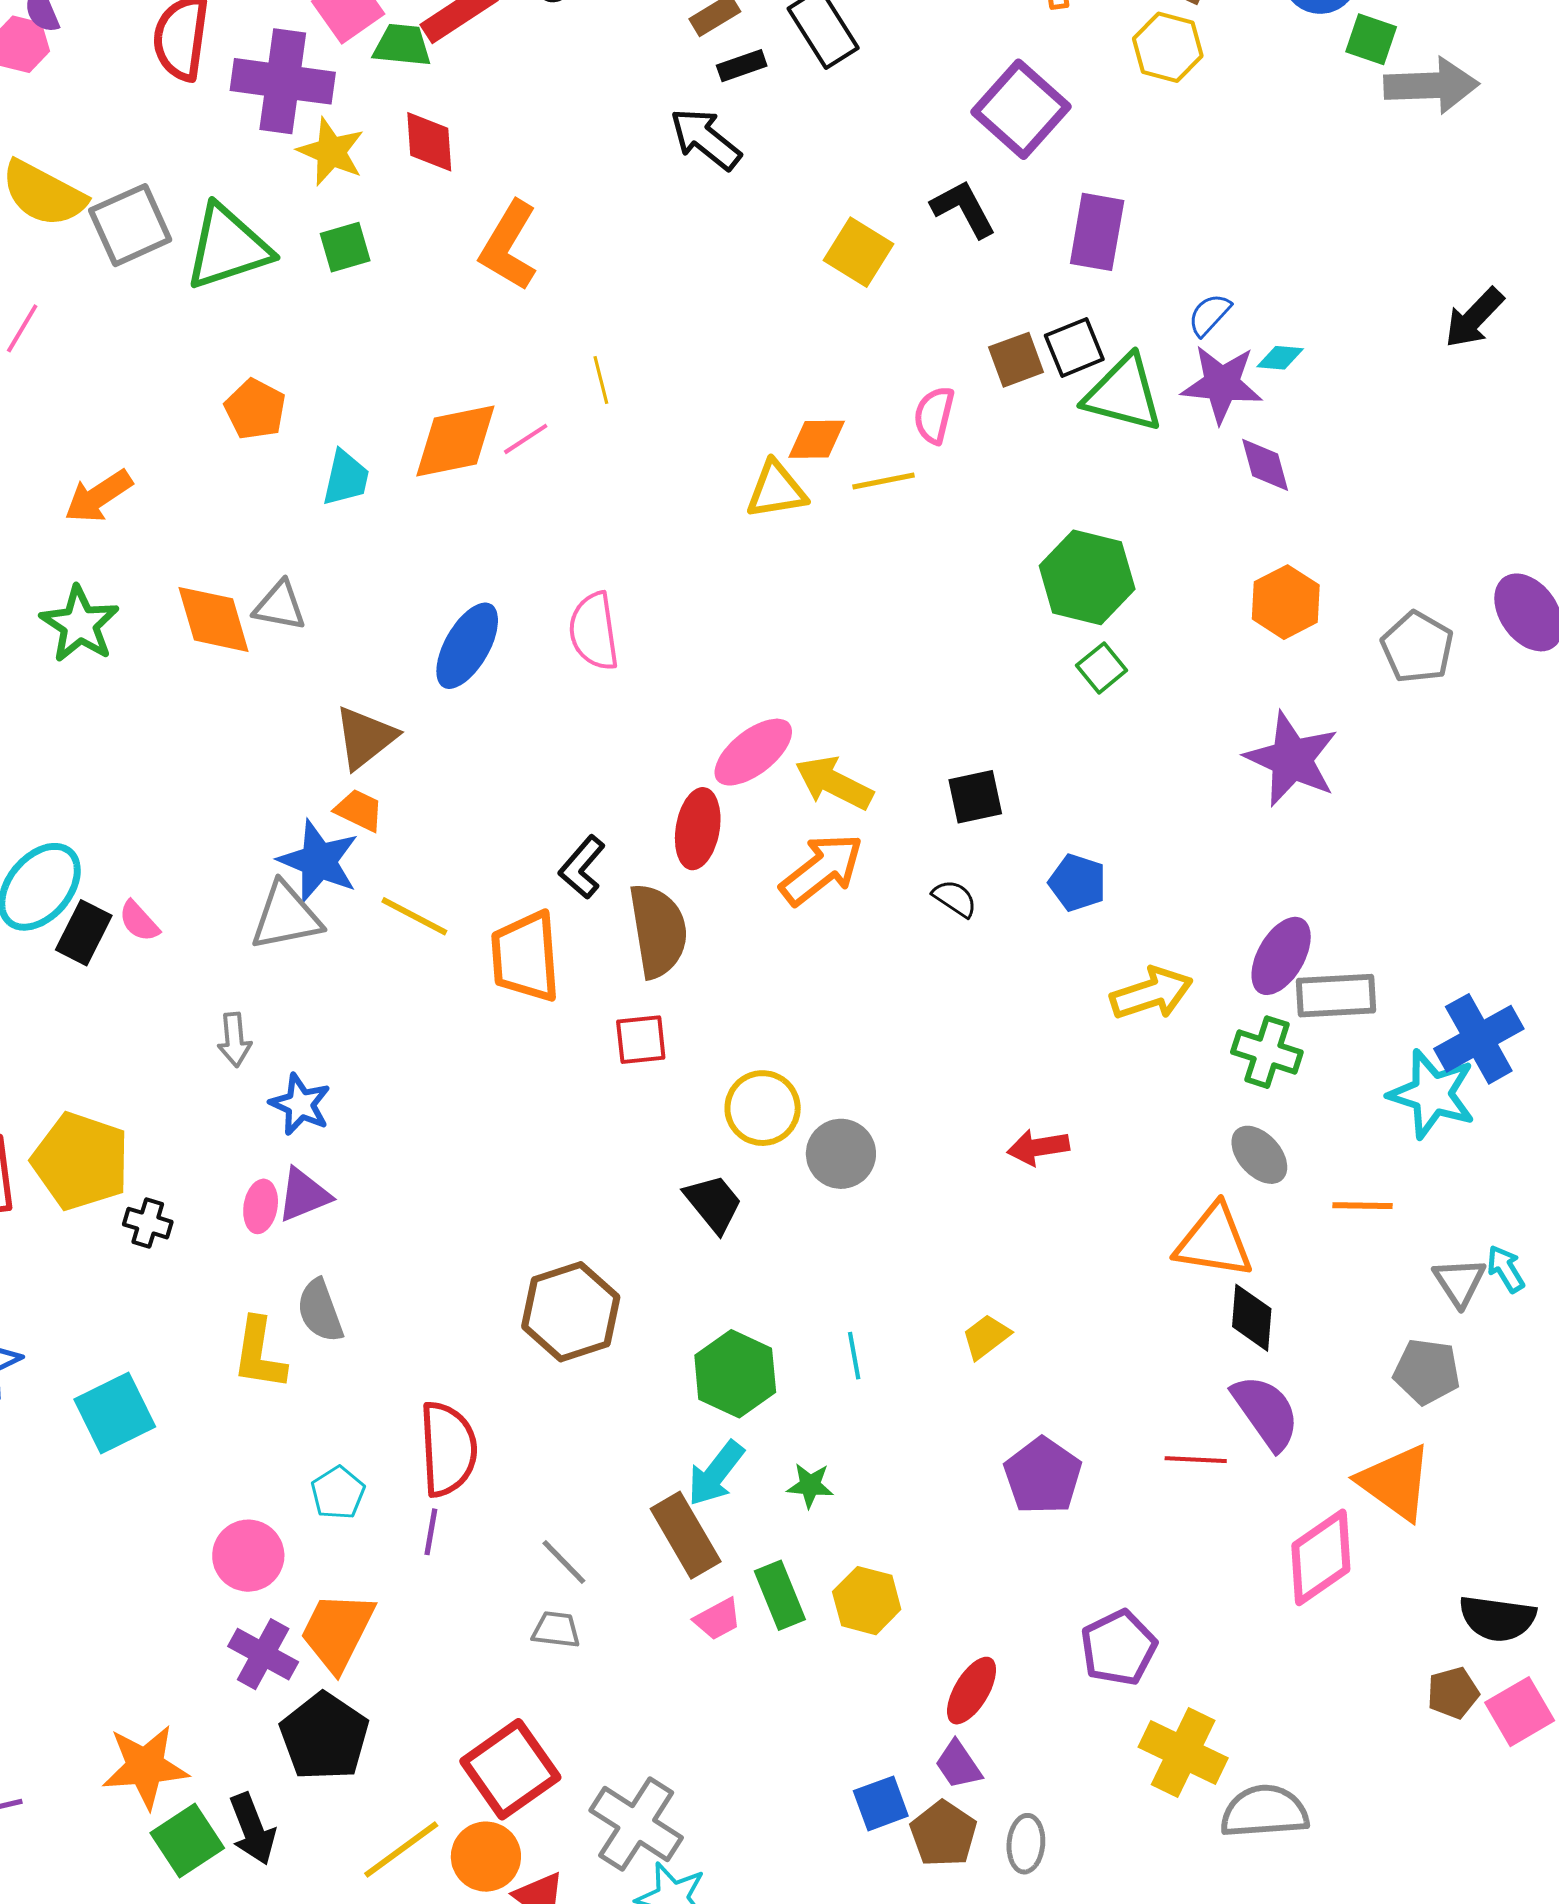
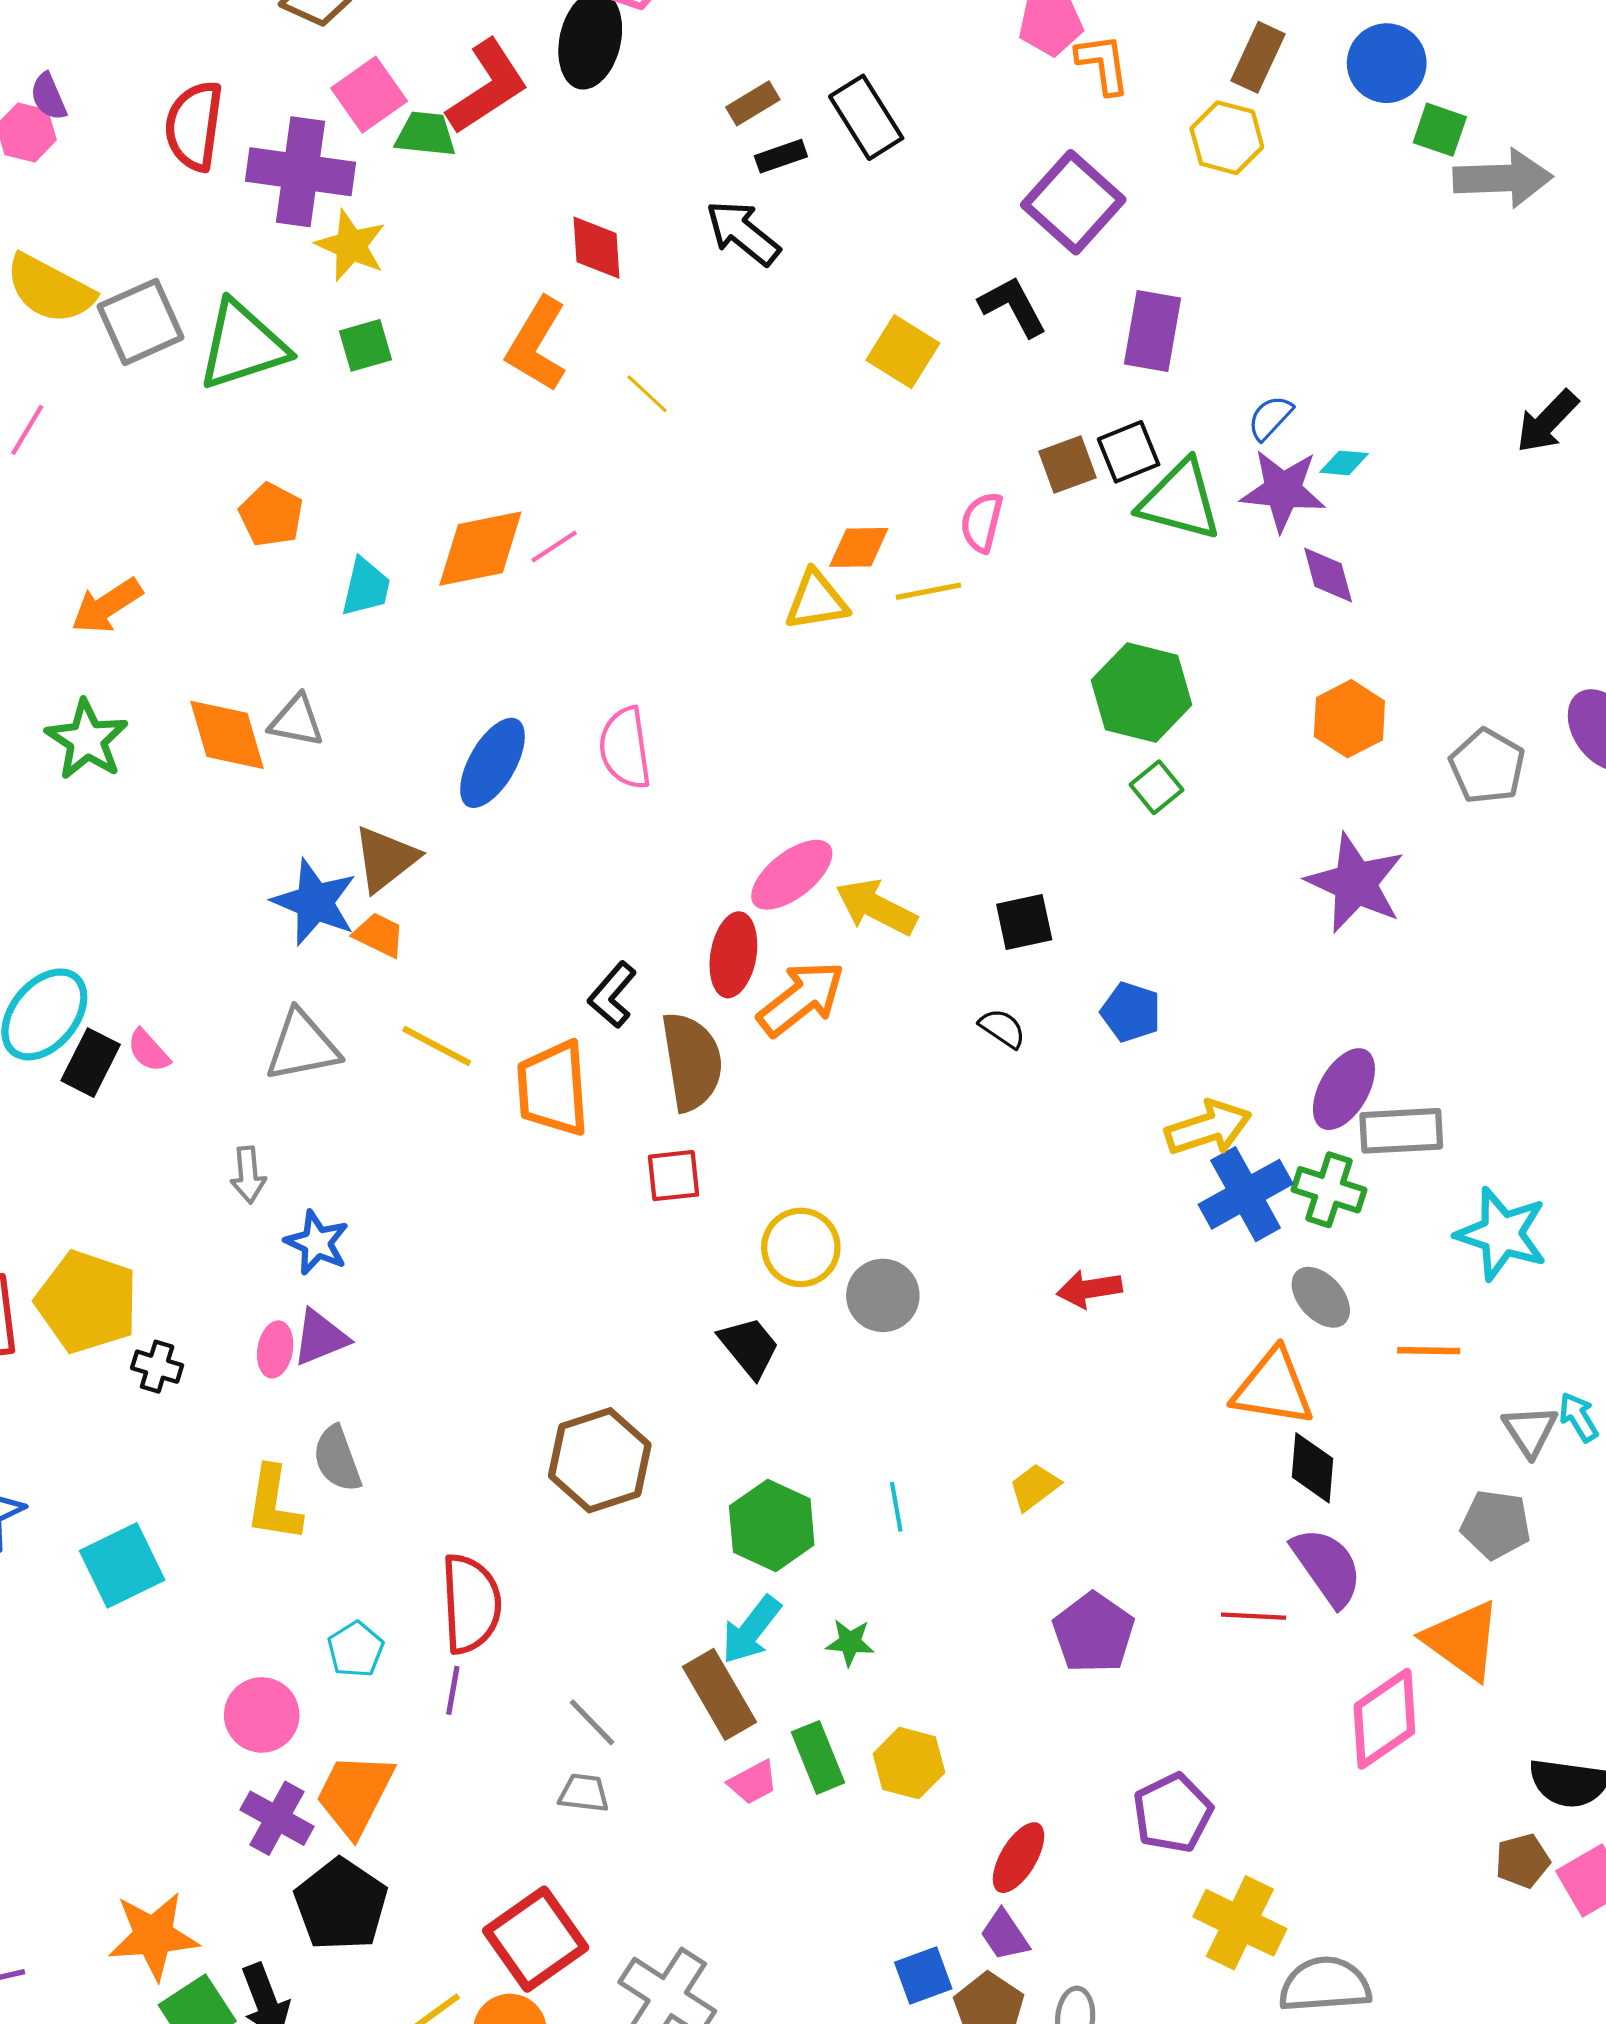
red diamond: (429, 142) -> (597, 248), moved
yellow line: (601, 380) -> (647, 394), moved, turned -33
blue star: (319, 861) -> (315, 902), moved
orange arrow: (822, 869) -> (801, 998), moved
blue cross: (1479, 1039) -> (1246, 1194), moved

